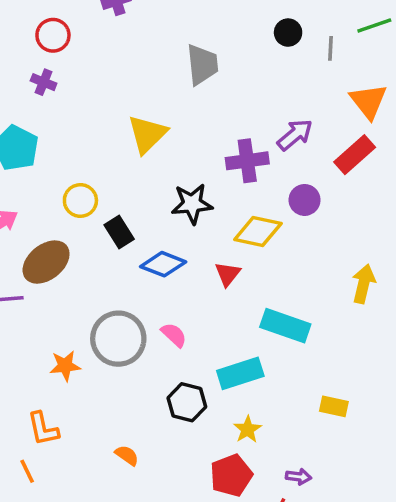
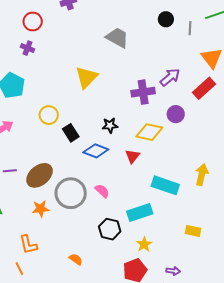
gray trapezoid: (202, 65) -> (117, 38), turned -55
black star: (192, 204) -> (110, 125), moved, size x0.7
brown ellipse: (46, 262) -> (40, 175), moved
yellow arrow: (363, 284) -> (202, 175), moved

